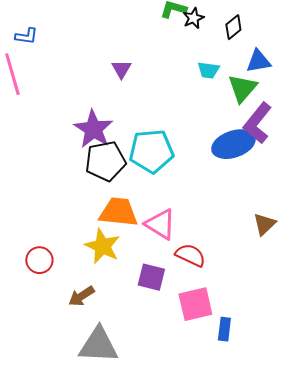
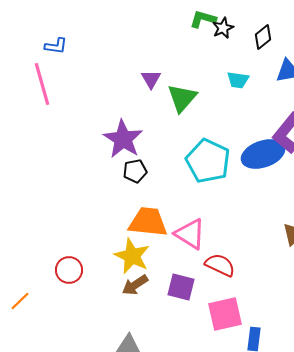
green triangle: (242, 88) -> (182, 98), moved
cyan pentagon: (151, 151) -> (208, 161), moved, turned 30
black pentagon: (105, 161) -> (135, 171), size x0.6
brown arrow: (81, 296) -> (135, 285), moved

